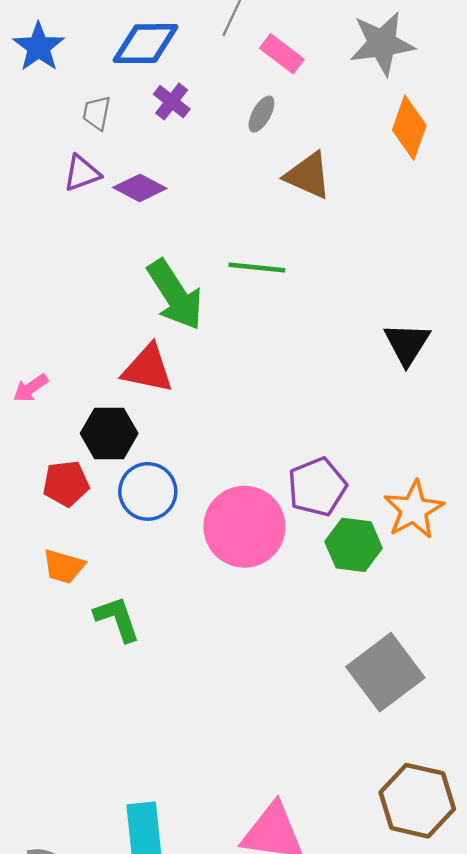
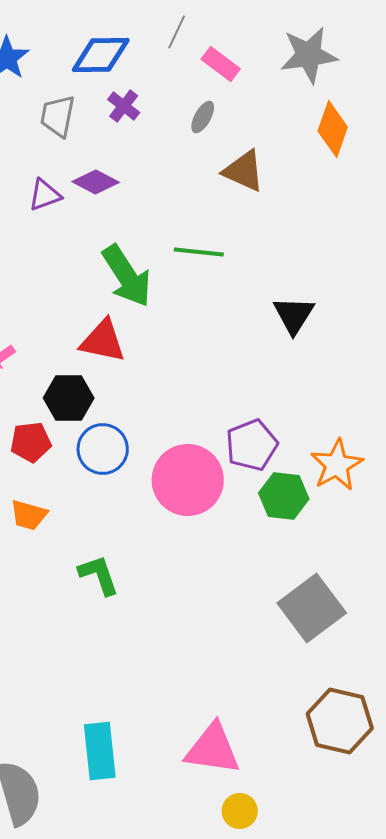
gray trapezoid: (97, 113) -> (58, 116), size x1.4
purple triangle: (82, 173) -> (45, 195), moved
black triangle: (407, 344) -> (294, 315), moved
green L-shape: (117, 619) -> (99, 575), moved

